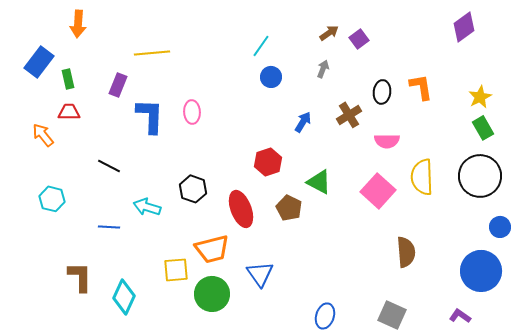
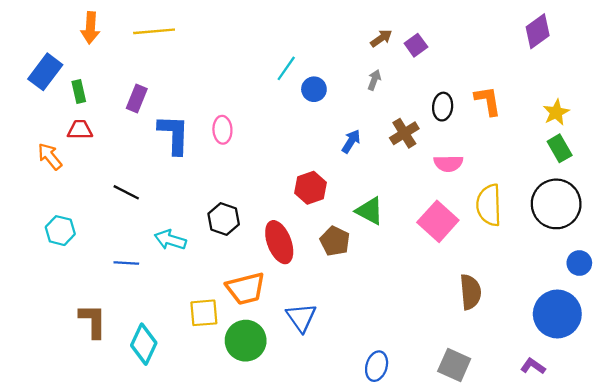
cyan line: (261, 46) -> (286, 68), moved
yellow line: (152, 53) -> (154, 31), moved

